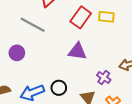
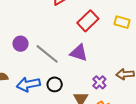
yellow rectangle: (106, 17) -> (122, 22), moved
gray line: (33, 25) -> (47, 54), moved

